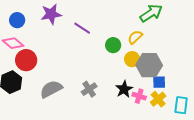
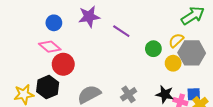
gray hexagon: (149, 65) -> (192, 53), moved
blue square: (159, 82) -> (194, 94), moved
black star: (124, 89) -> (165, 94), turned -30

